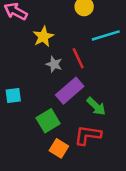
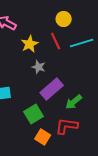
red line: (78, 58) -> (56, 41), moved
green arrow: (96, 106) -> (74, 102), turned 96

